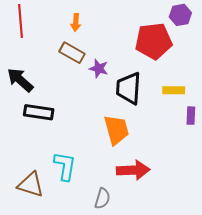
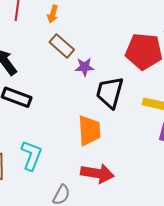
orange arrow: (76, 22) -> (53, 14), moved
purple star: (99, 69) -> (85, 67), turned -30

